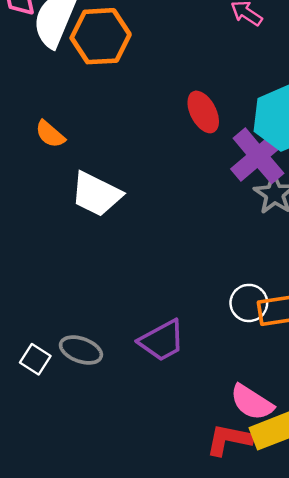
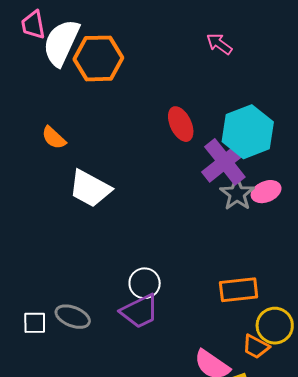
white circle: (249, 303) -> (145, 283), moved
white square: (35, 359) -> (35, 323), turned -35

